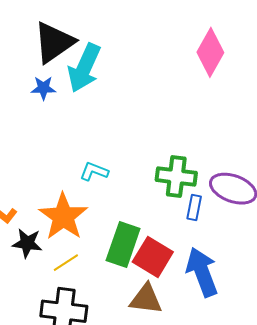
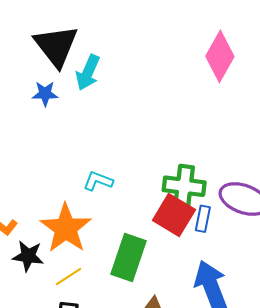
black triangle: (54, 42) -> (56, 46), turned -33
cyan arrow: (84, 68) -> (88, 73), size x0.7
red square: (153, 257) -> (174, 215), moved

